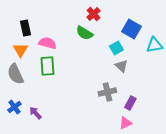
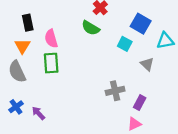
pink semicircle: (47, 43) -> (51, 39), turned -120
cyan square: (116, 48) -> (125, 44), turned -32
gray triangle: (121, 66) -> (147, 64), moved

